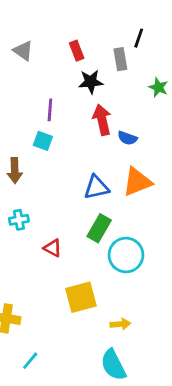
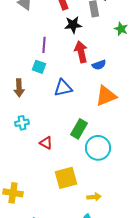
blue semicircle: (127, 138) -> (99, 65), turned -40
blue triangle: (96, 187) -> (63, 88), moved

